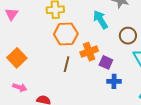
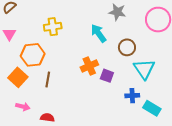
orange hexagon: (66, 34) -> (33, 55), moved
brown line: (67, 64) -> (48, 80), moved
blue cross: (114, 81) -> (132, 96), moved

